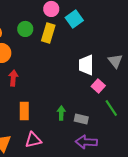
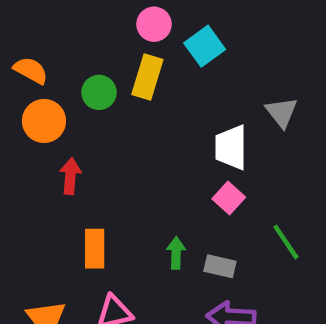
green circle: (25, 29) -> (99, 92), moved
gray triangle: (115, 61) -> (282, 112), moved
pink square: (98, 86) -> (229, 198), moved

